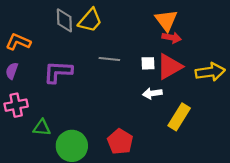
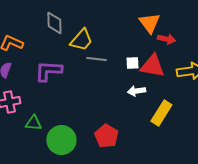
yellow trapezoid: (90, 20) -> (81, 40), moved
red arrow: (172, 38) -> (166, 39), moved
red triangle: (169, 67) -> (152, 66), turned 40

